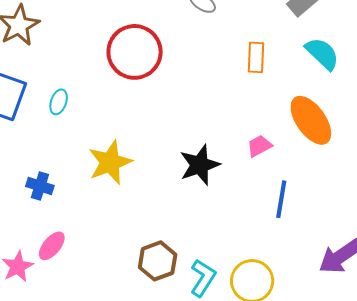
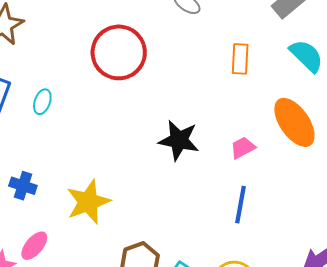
yellow star: (110, 162) -> (88, 202), moved
black star: (200, 165) -> (179, 140), moved, turned 30
blue line: (281, 199) -> (240, 205), moved

